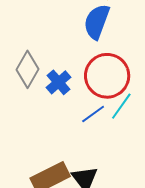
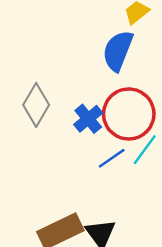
blue cross: (59, 82) -> (88, 119), moved

